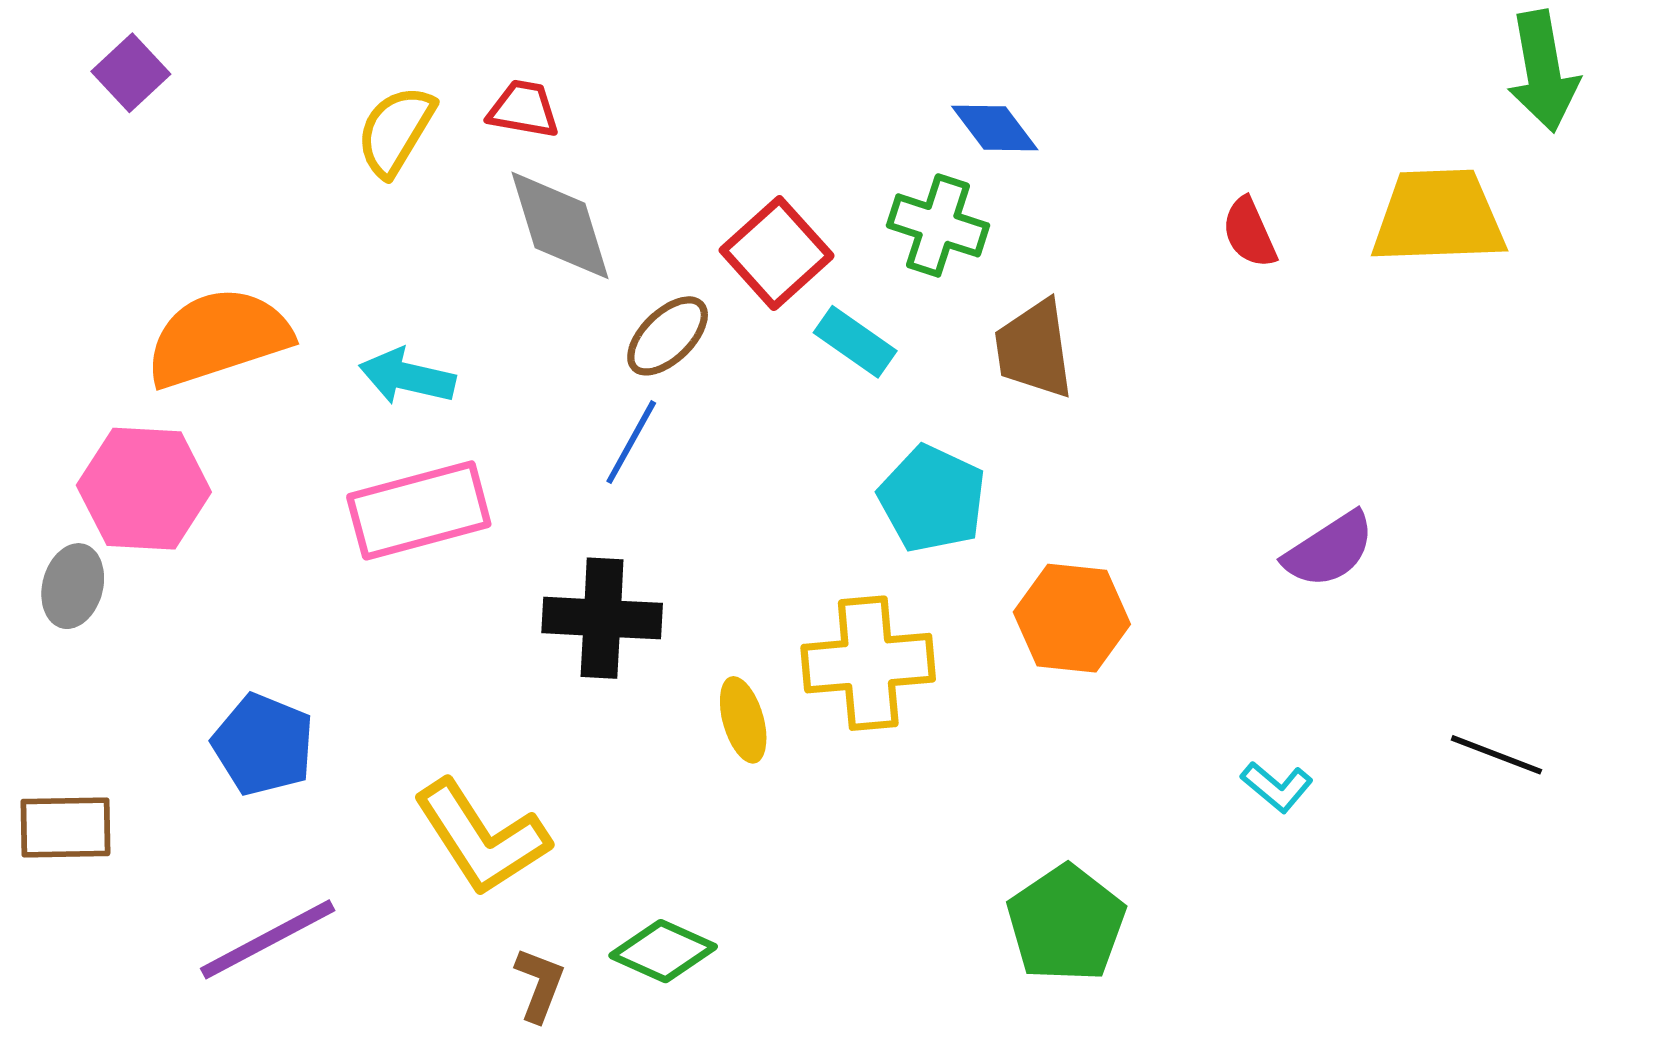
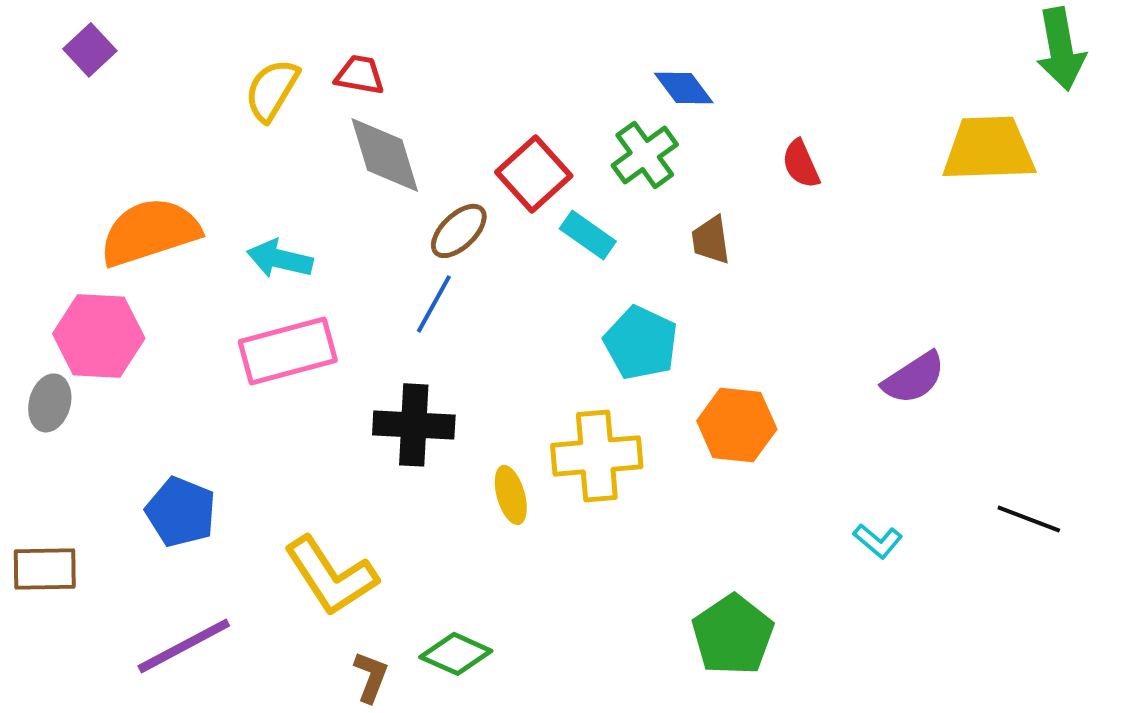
green cross: (938, 225) -> (645, 155), turned 36
red semicircle: (1249, 233) -> (801, 164), moved
brown trapezoid: (1034, 349) -> (711, 240), size x0.7

